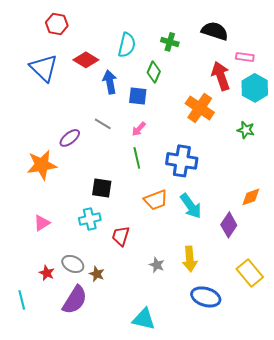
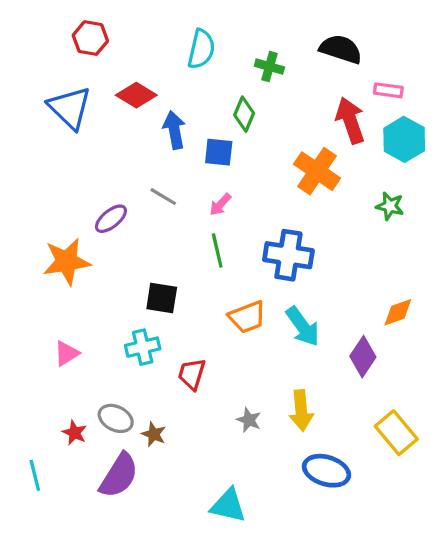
cyan semicircle: (127, 45) -> (201, 49), moved

